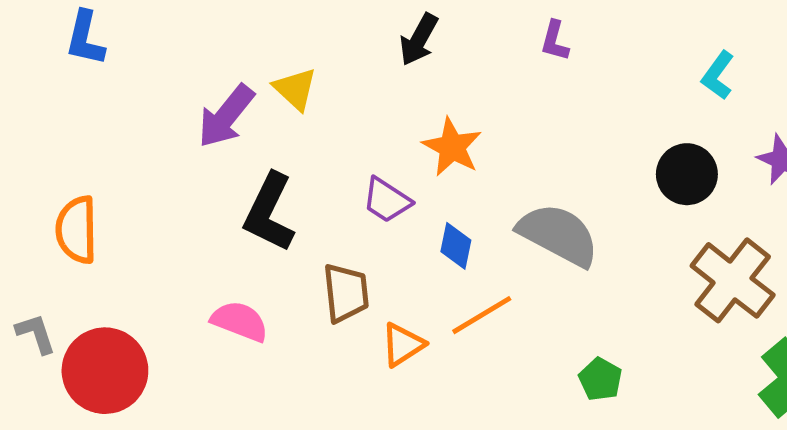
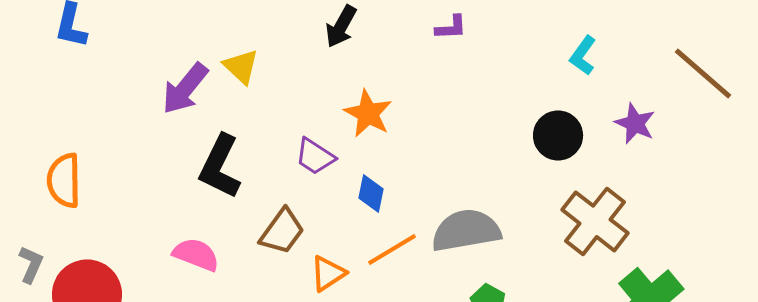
purple L-shape: (555, 41) -> (451, 27), turned -108
gray semicircle: (558, 235) -> (466, 230), moved, turned -38
brown trapezoid: (346, 293) -> (282, 231), turned 42
gray L-shape: (36, 334) -> (31, 264), turned 42

